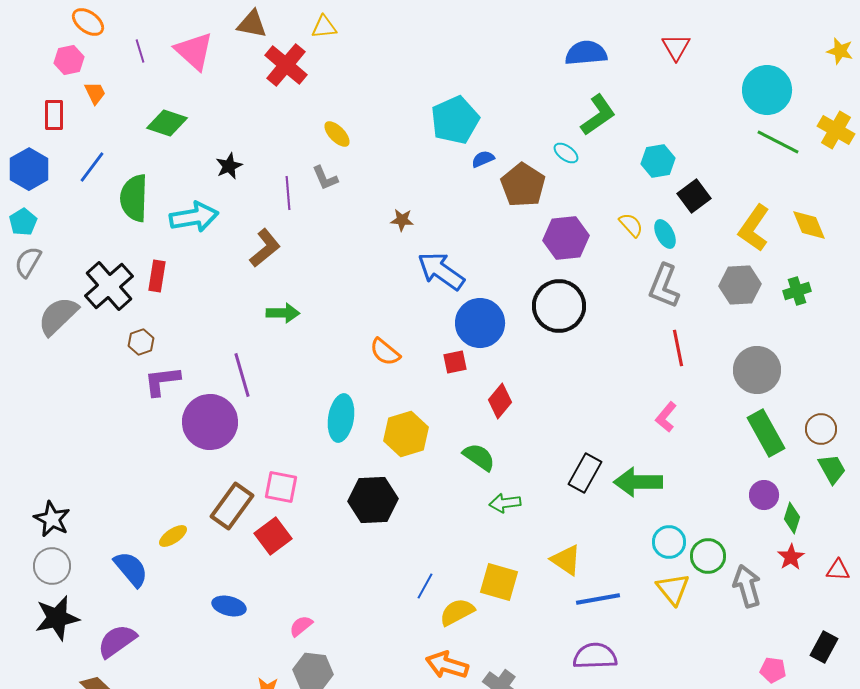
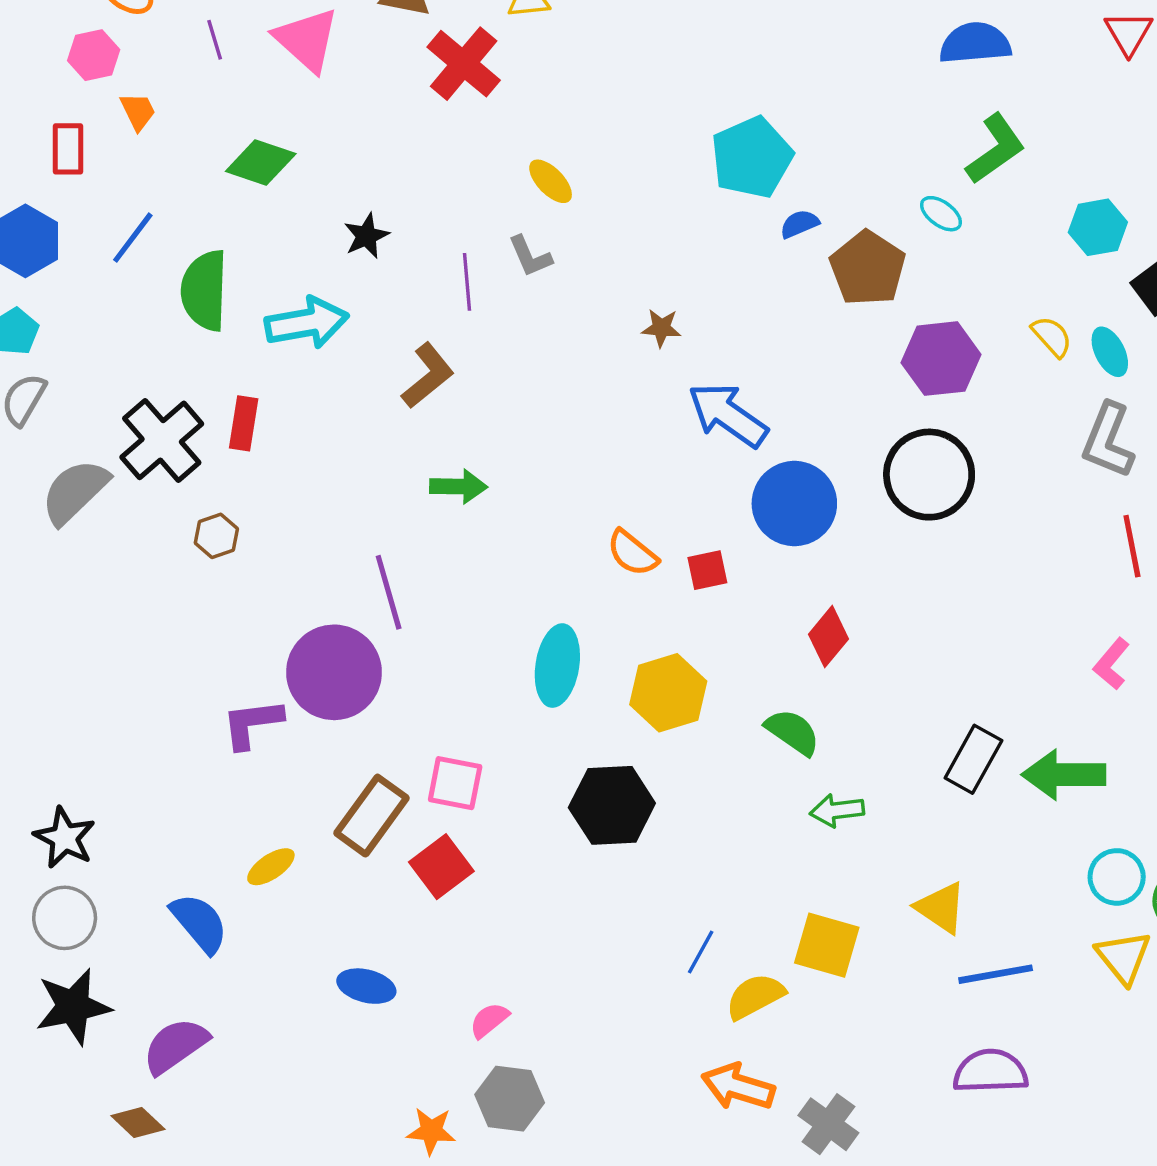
red square: (455, 362) -> (707, 570), moved
purple L-shape: (162, 381) -> (252, 724), moved

